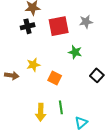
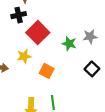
gray star: (86, 22) -> (90, 37), moved
red square: (59, 26) -> (38, 33), moved, turned -35

